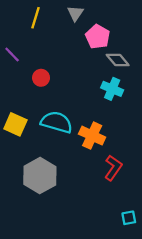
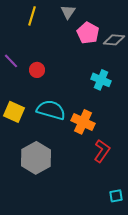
purple line: (12, 54) -> (11, 61), moved
gray diamond: (118, 60) -> (114, 40), moved, turned -45

